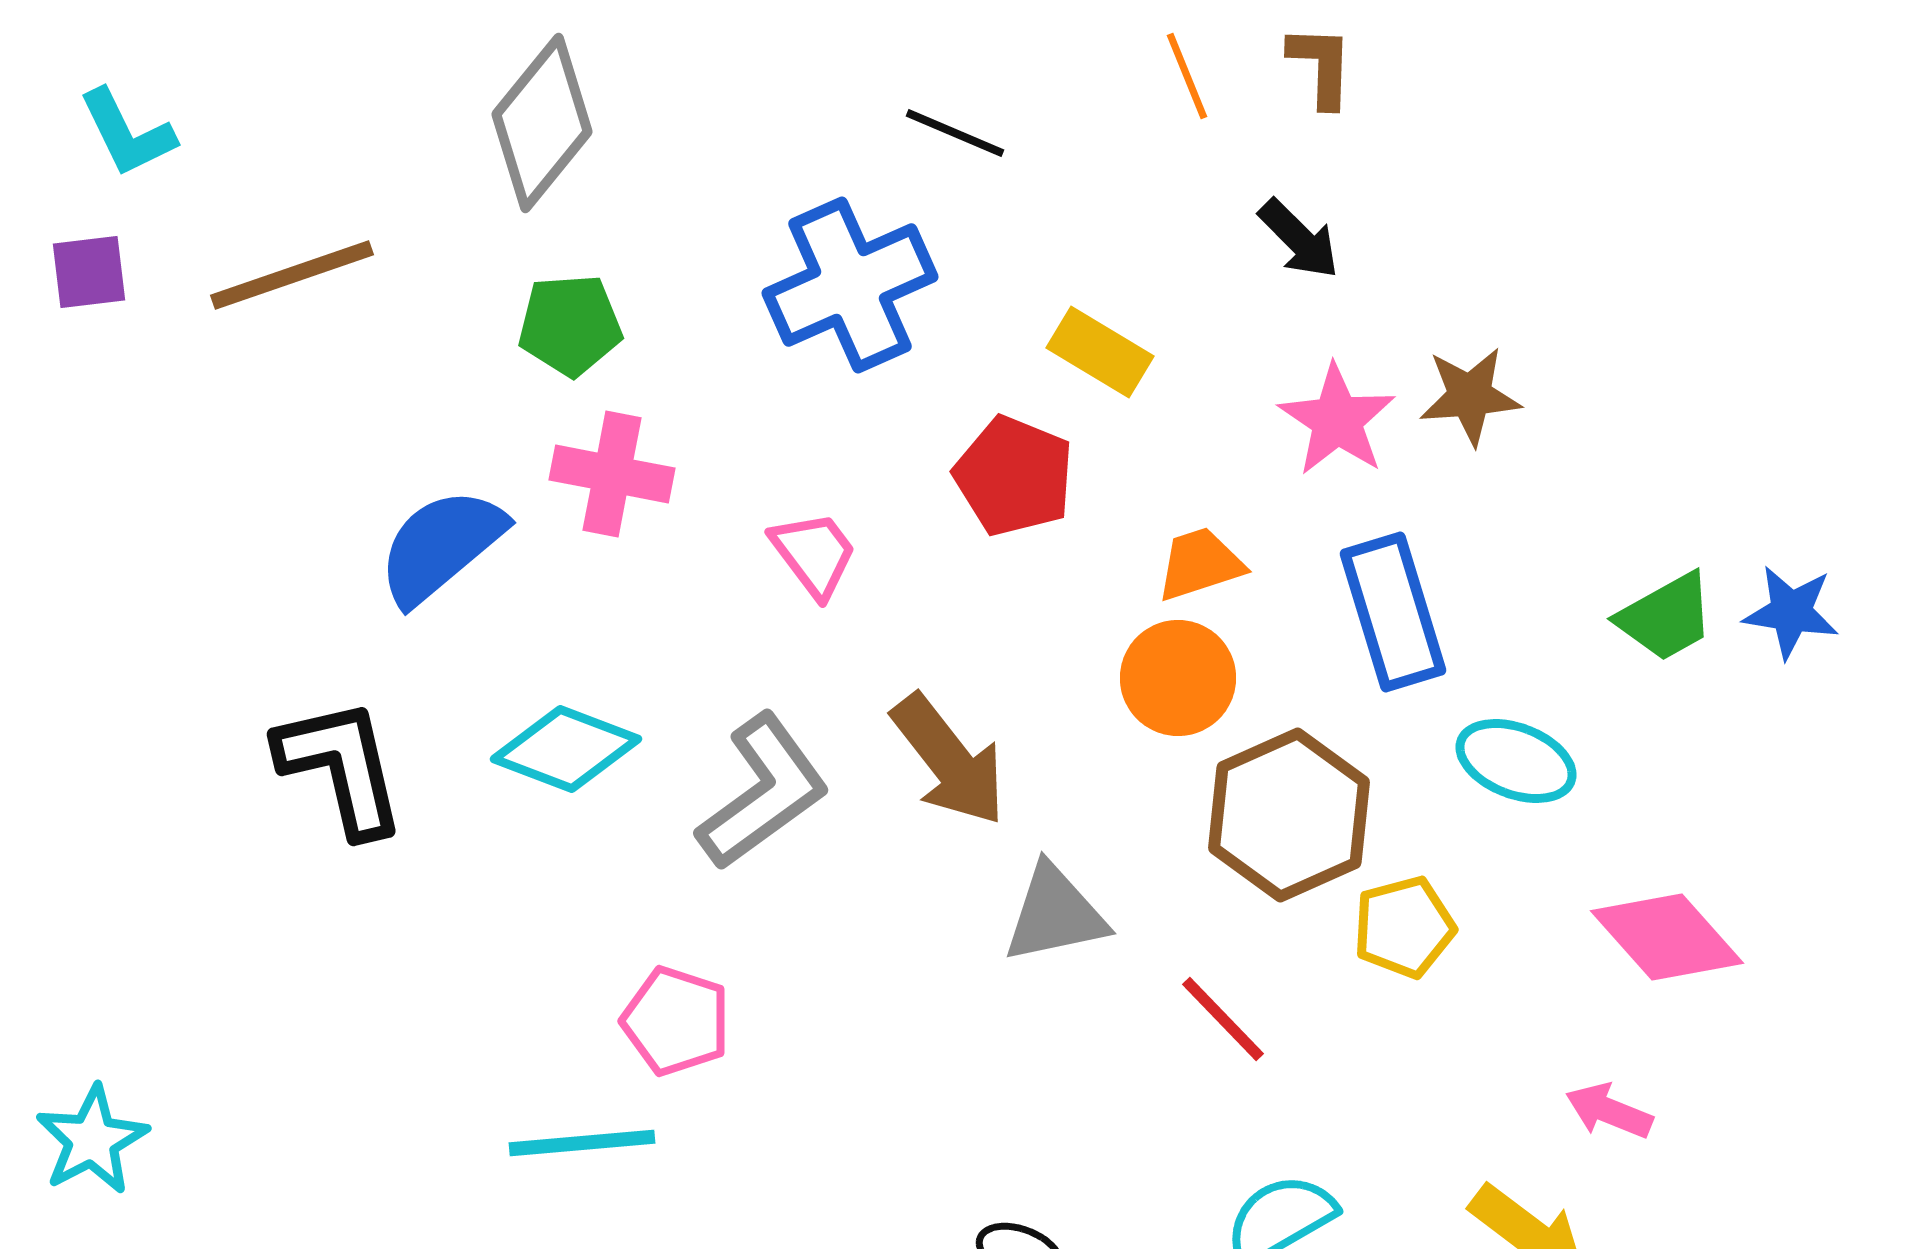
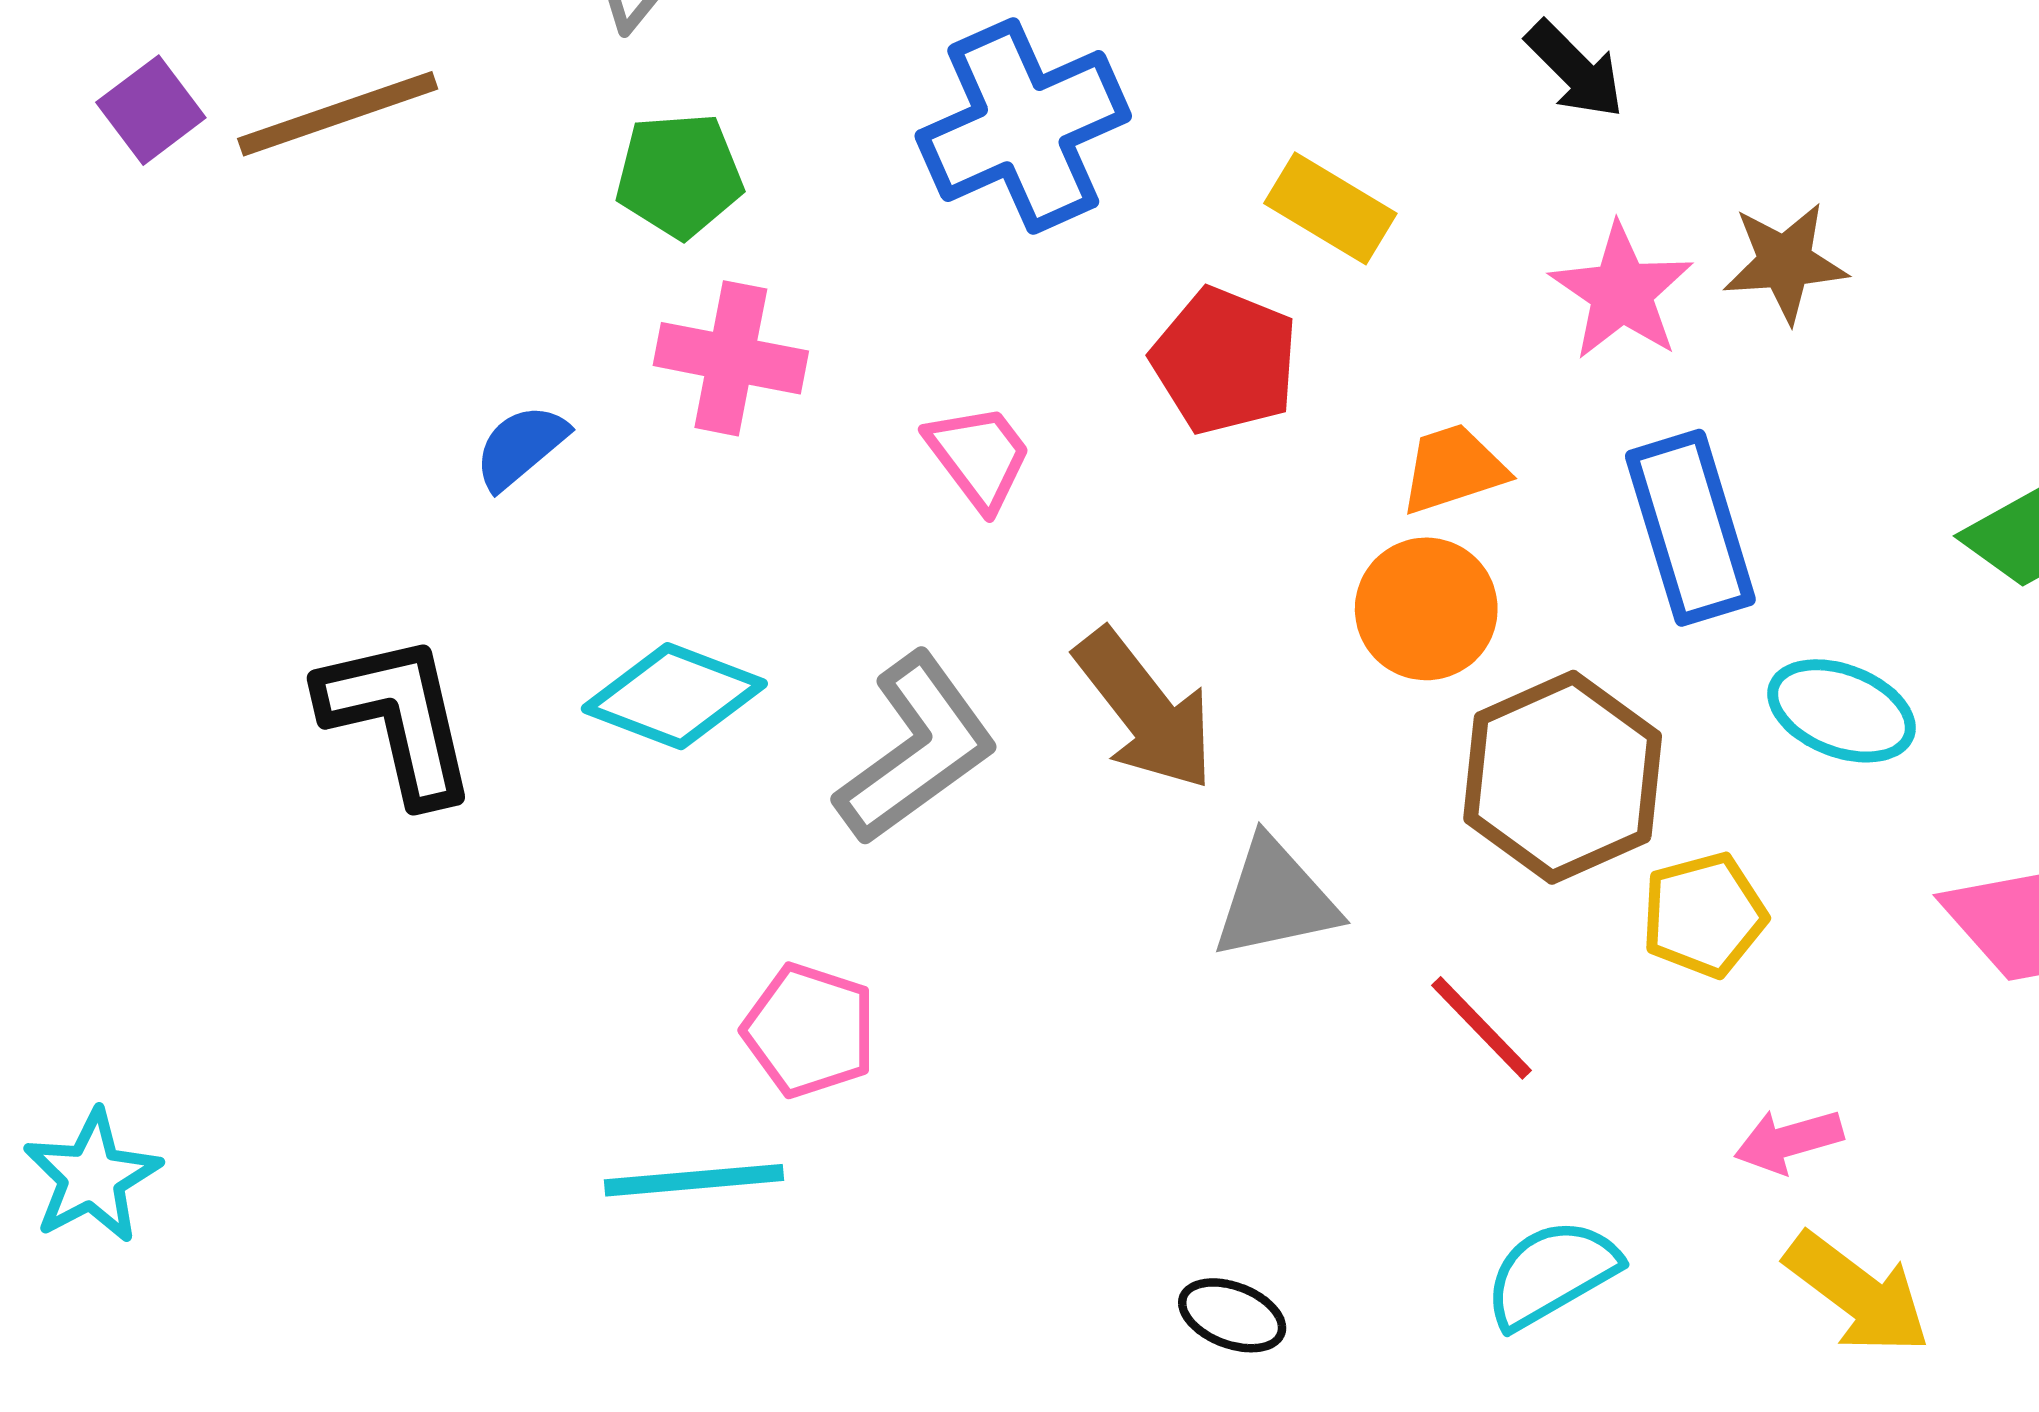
purple square: (89, 272) -> (151, 110), moved, turned -30
blue semicircle: (441, 546) -> (521, 447), size x0.6
pink arrow: (1609, 1111) -> (1789, 1141), moved, turned -38

